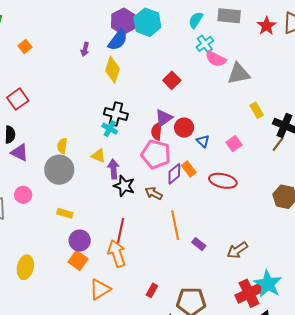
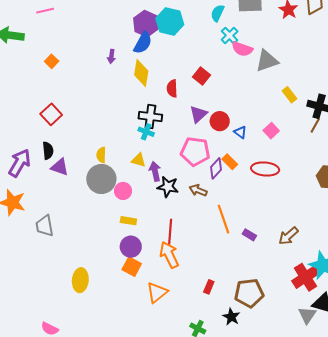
red semicircle: (157, 131) -> (172, 88), moved
pink circle: (23, 195) -> (123, 191), moved
yellow rectangle: (65, 213) -> (128, 221), moved

